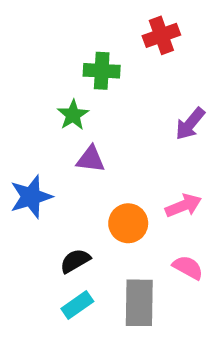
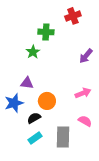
purple triangle: (91, 159) -> (27, 83), moved
blue star: (31, 197) -> (14, 103), moved
orange circle: (128, 223) -> (47, 101), moved

